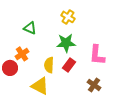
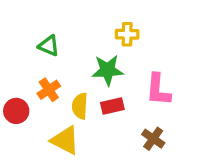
yellow cross: (68, 17) -> (127, 34), moved, turned -32
orange cross: (22, 54) -> (49, 90), moved
red rectangle: (69, 65) -> (112, 106), turned 40

